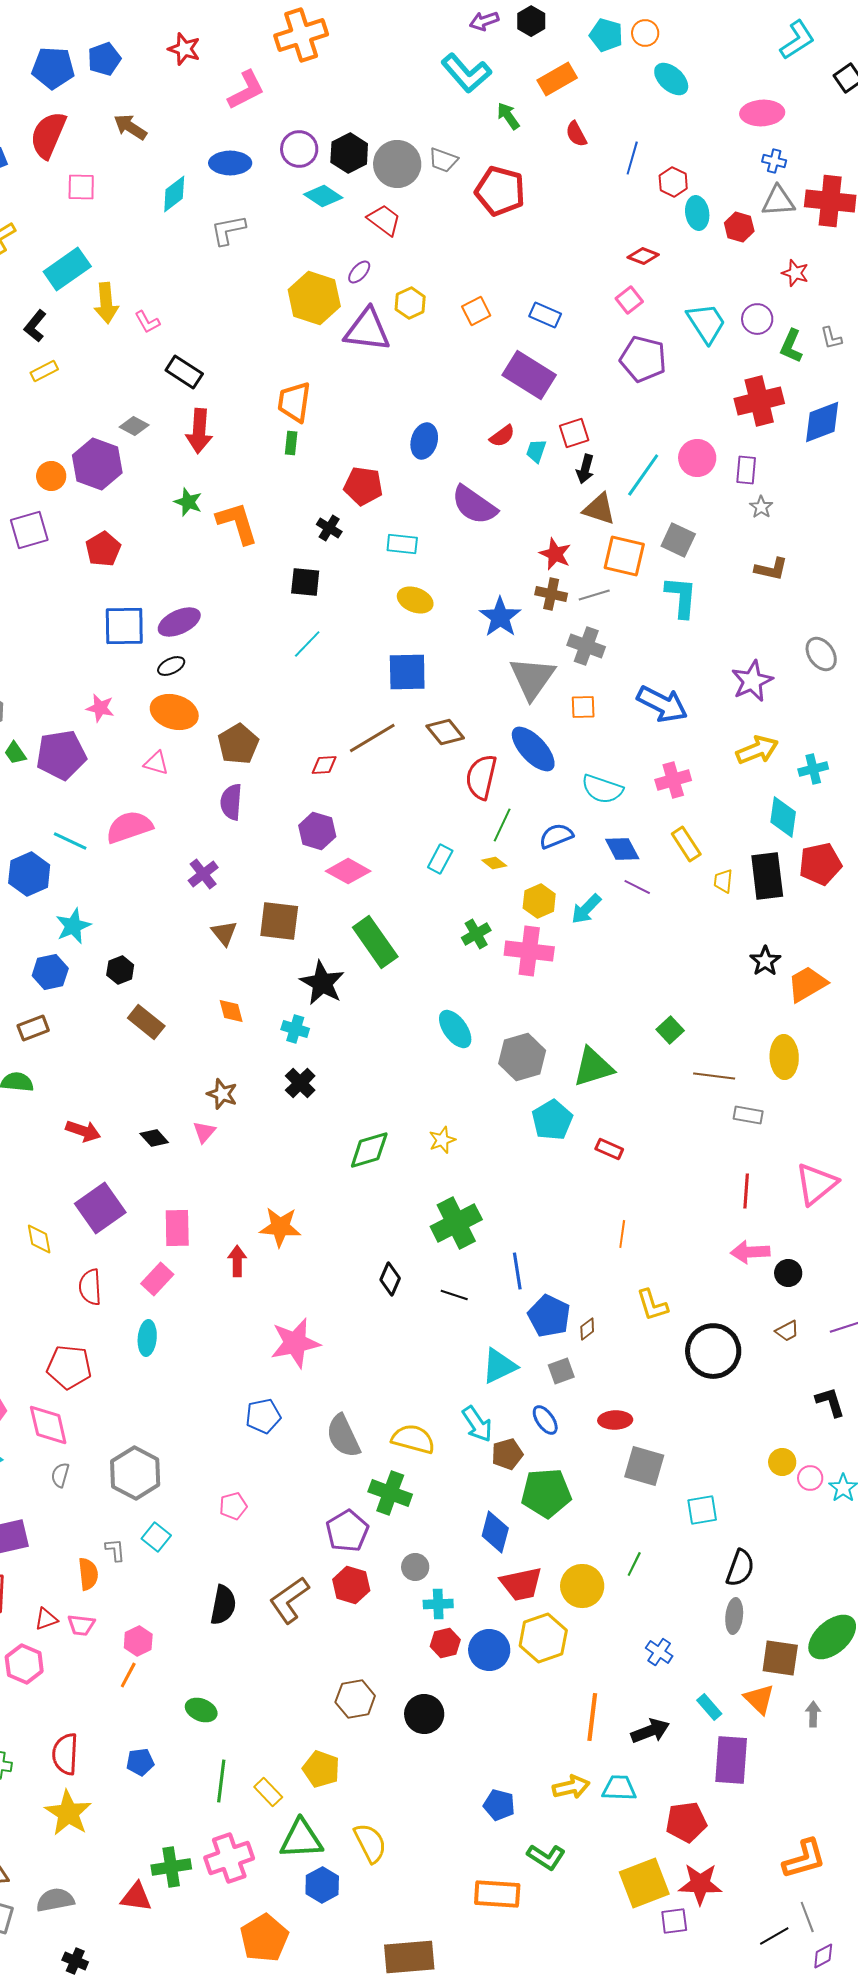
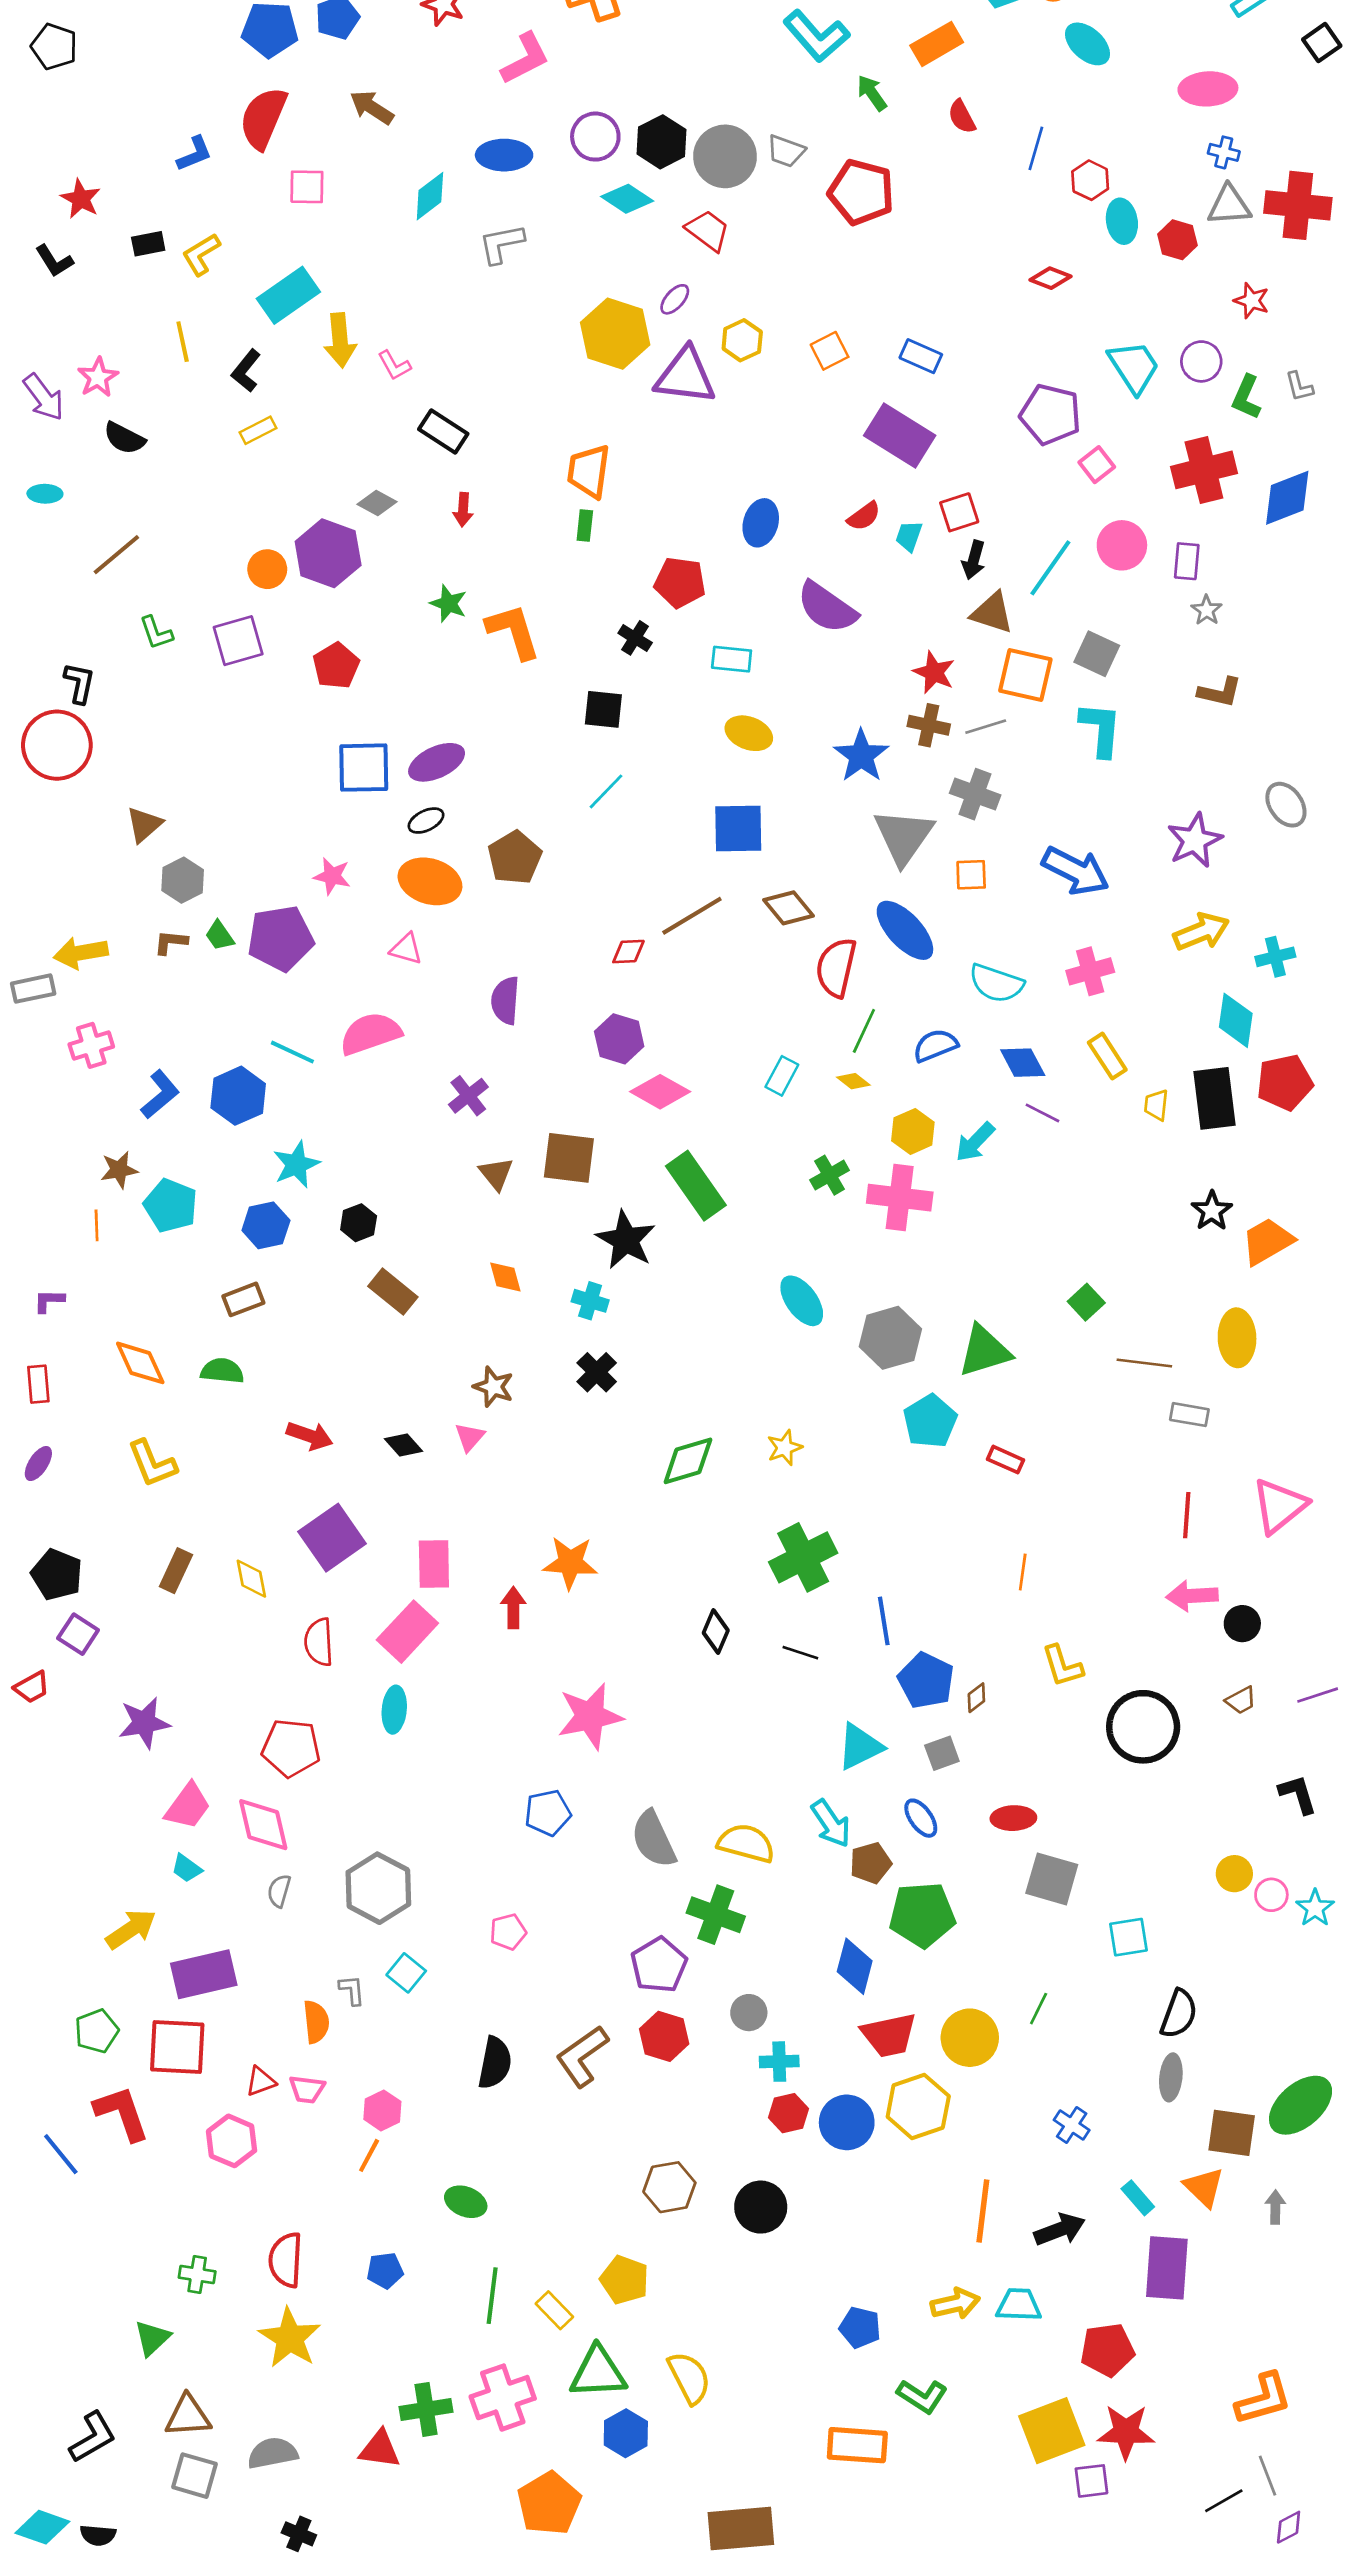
pink square: (629, 300) -> (1097, 465), moved
red arrow: (199, 431) -> (463, 510), size x0.6
brown pentagon: (238, 744) -> (515, 858), moved
pink rectangle: (157, 1279) -> (407, 1632), size x1.4

